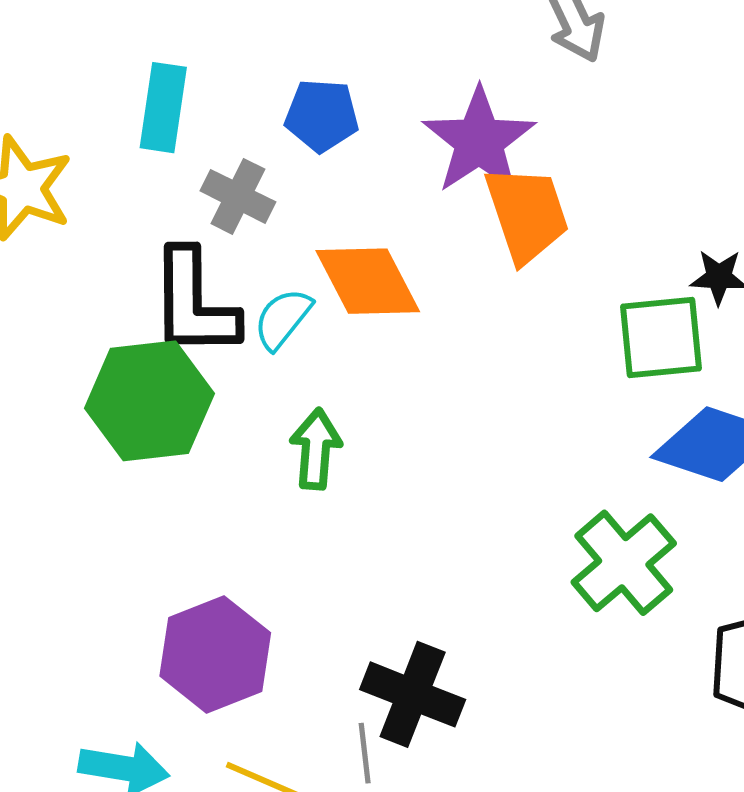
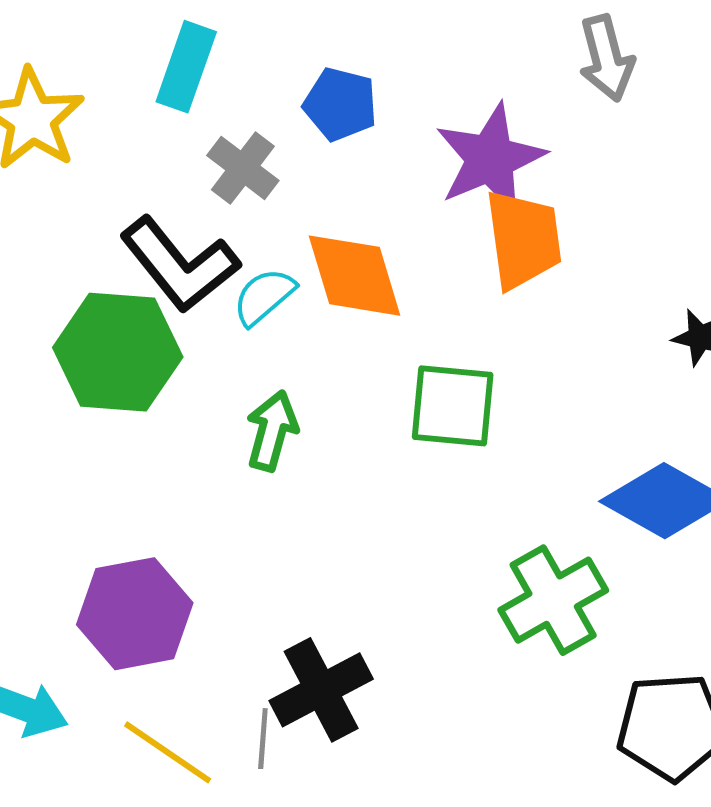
black L-shape: (194, 303) -> (180, 265), turned -49
green square: (661, 338) -> (453, 406), moved
black cross: (413, 694) -> (321, 690), turned 30

